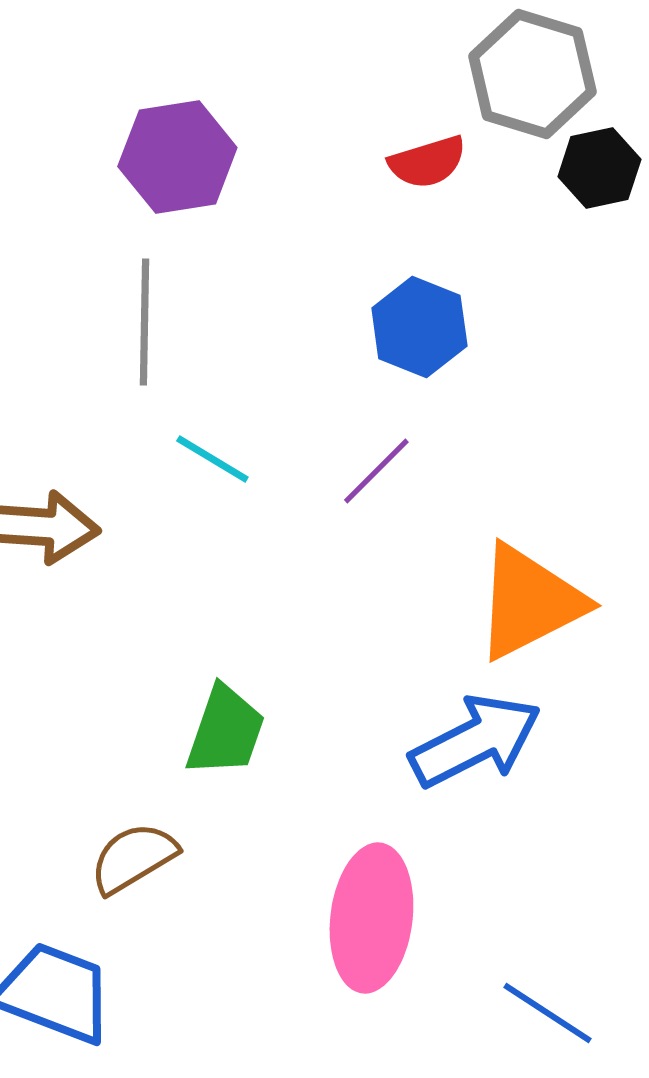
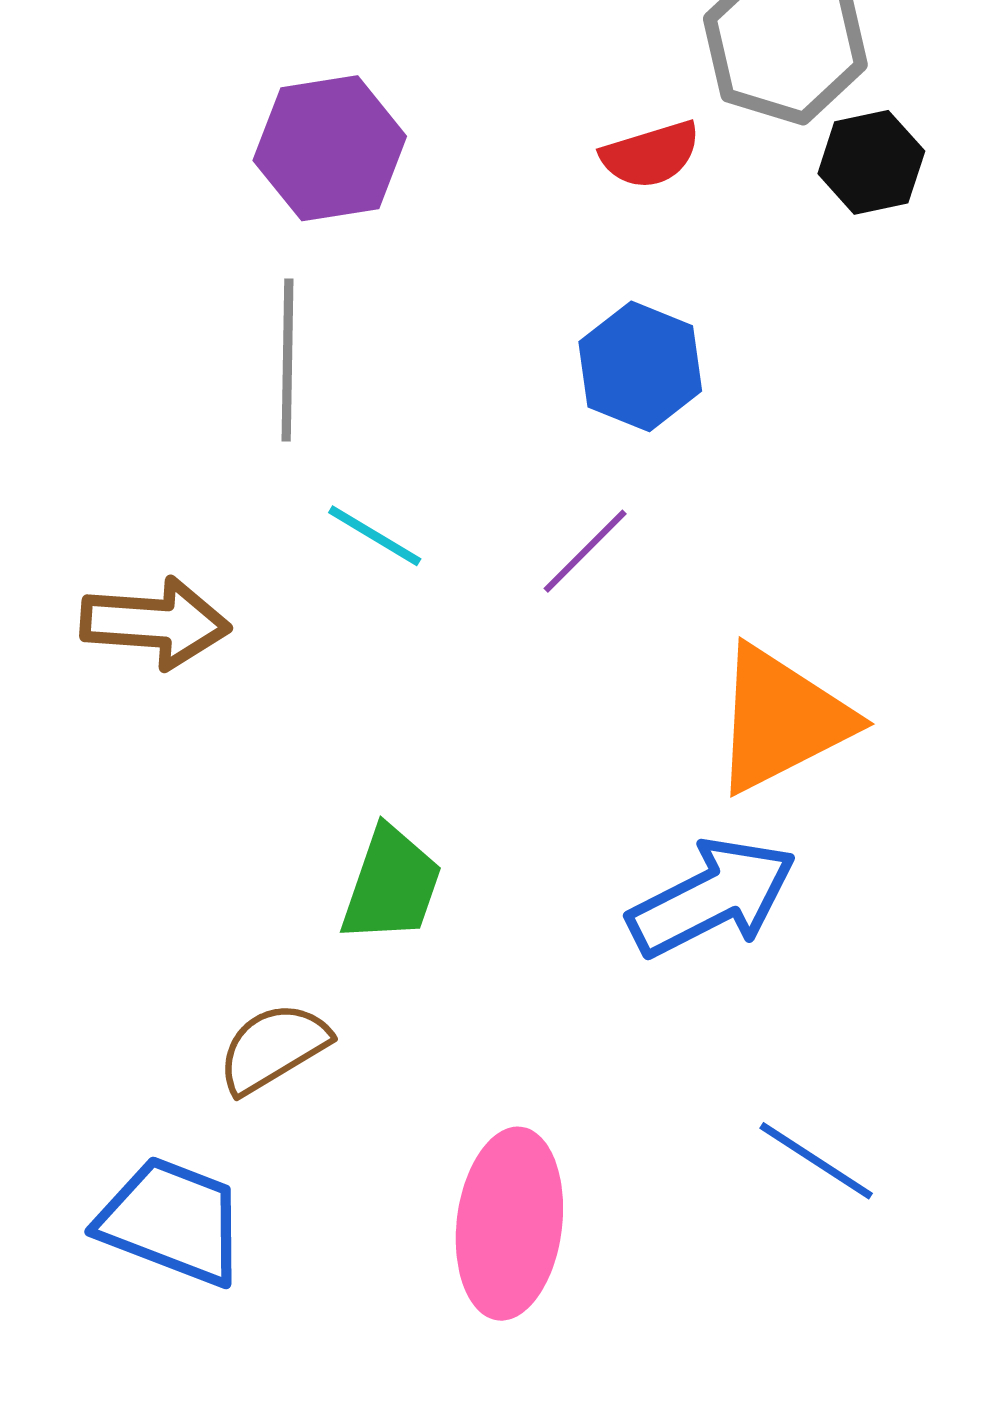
pink ellipse: (371, 918) -> (509, 1224), moved
blue line: (547, 1013) -> (816, 1161), moved

